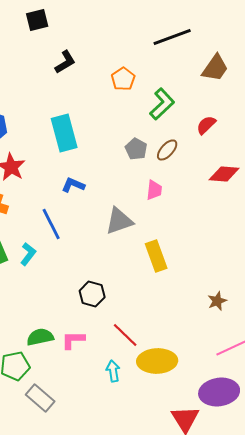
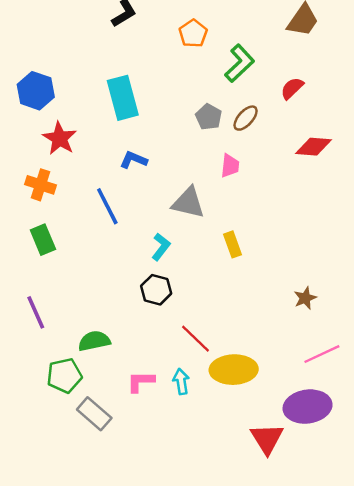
gray triangle: (119, 221) -> (188, 203), turned 32
cyan L-shape: (28, 254) -> (161, 247), moved
yellow rectangle: (156, 256) -> (232, 244), size x0.7
pink L-shape: (73, 340) -> (141, 382), moved

